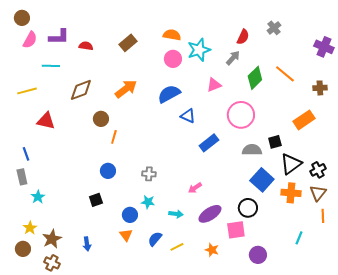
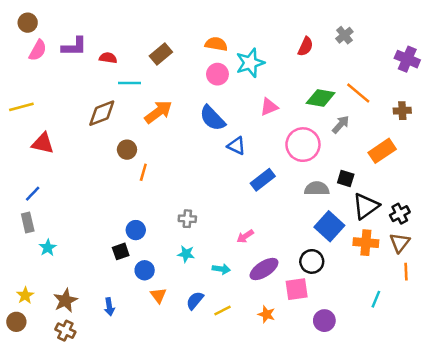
gray arrow: (233, 58) -> (341, 124), moved
cyan line: (51, 66) -> (129, 83), moved
green diamond: (255, 78) -> (321, 98), turned 55
yellow line: (27, 91) -> (21, 107), moved
blue semicircle: (169, 94) -> (212, 118), turned -105
red triangle: (46, 121) -> (43, 143), moved
black square: (275, 142) -> (346, 179), turned 32
blue line: (26, 154) -> (33, 194), turned 64
blue circle: (108, 171) -> (136, 230), moved
blue circle: (130, 215) -> (145, 270), moved
yellow star: (30, 228) -> (25, 295), moved
brown circle: (23, 249) -> (16, 322), moved

